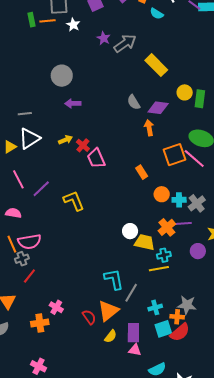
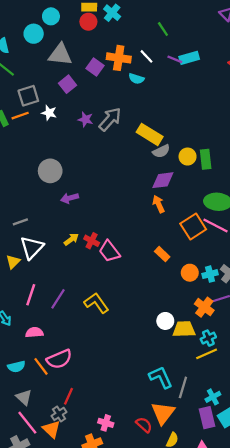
gray semicircle: (134, 102) -> (161, 151), moved, turned -70
pink line: (18, 179) -> (31, 295), turned 60
gray cross: (22, 259) -> (59, 414), moved
purple rectangle: (133, 333) -> (207, 418), moved

